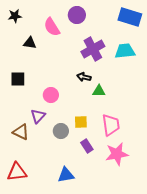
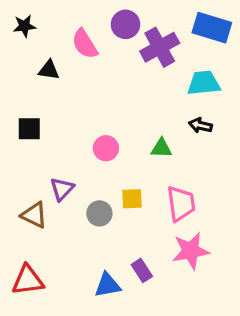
purple cross: (93, 49) -> (160, 47), moved
black arrow: (84, 77) -> (200, 125), moved
pink circle: (51, 95) -> (106, 148), moved
purple rectangle: (87, 146) -> (142, 270), moved

